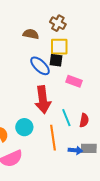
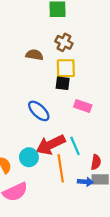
blue ellipse: (40, 66) -> (39, 111), moved
red arrow: (43, 100) -> (51, 145), moved, turned 72
red semicircle: (84, 120) -> (96, 162), moved

